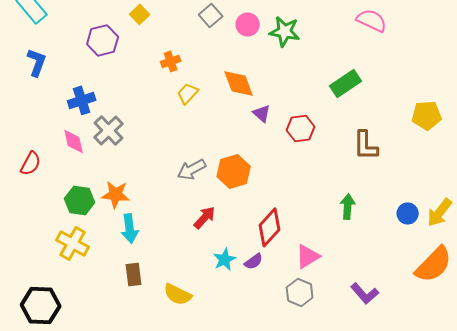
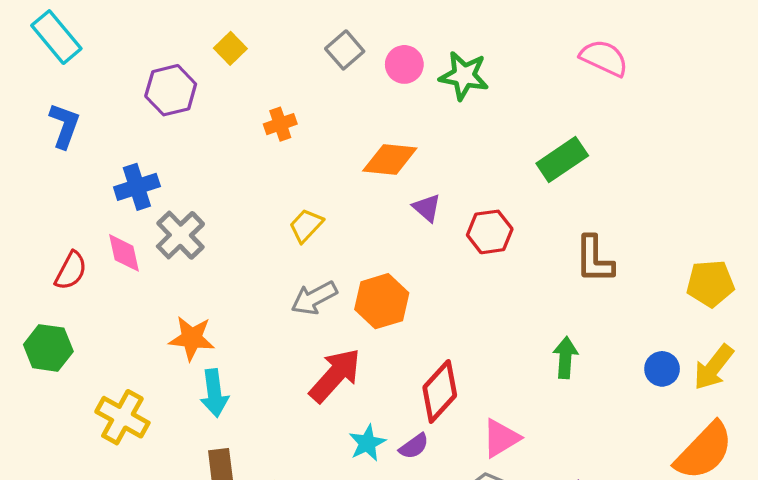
orange diamond: (239, 83) -> (390, 159), turned -64
yellow trapezoid: (188, 93) -> (306, 226), moved
yellow pentagon: (427, 115) -> (710, 284), moved
red semicircle: (31, 163) -> (71, 271), moved
green hexagon: (80, 200) -> (48, 348), moved
red arrow: (205, 217) -> (335, 375), size x1.5

